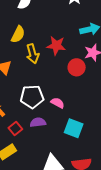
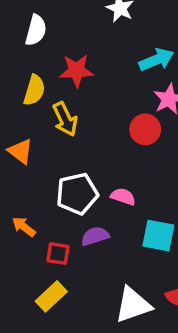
red star: (56, 46) -> (76, 71), moved
red square: (15, 129) -> (58, 254), turned -32

